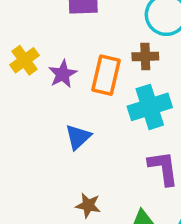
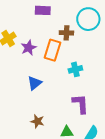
brown cross: (145, 56) -> (66, 33), moved
cyan cross: (150, 107) -> (75, 69), size x0.6

